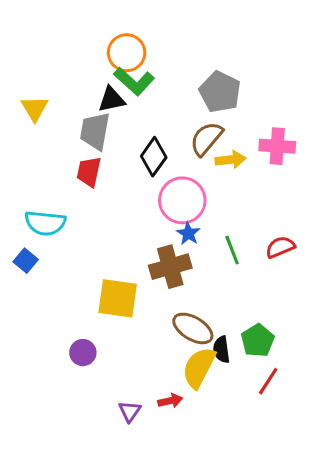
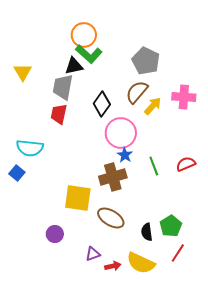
yellow arrow: (231, 160) -> (153, 106), turned -42
brown ellipse: (193, 328) -> (111, 218), moved
yellow semicircle: (199, 368) -> (141, 263), moved, turned -92
purple triangle: (130, 411) -> (93, 254), moved, turned 35

